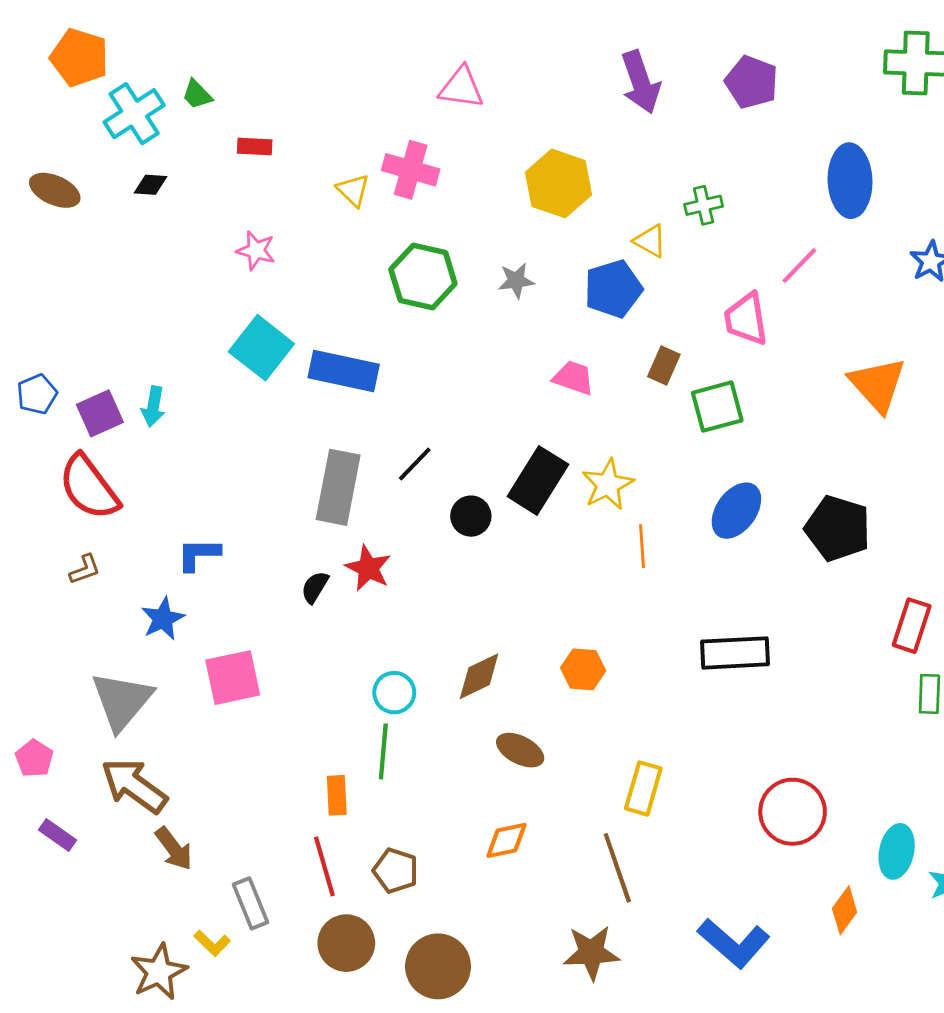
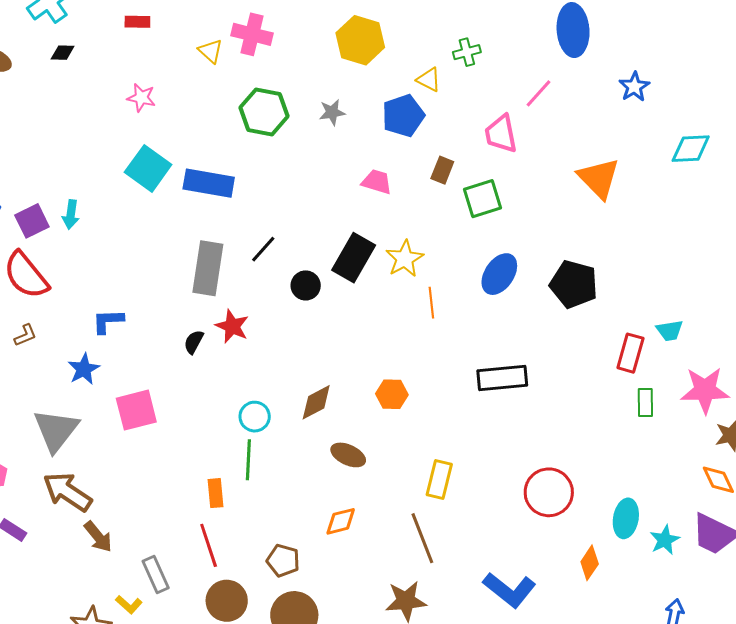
brown pentagon: (396, 871) -> (283, 561), moved

